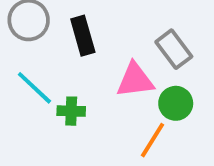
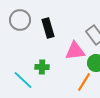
cyan line: (34, 88) -> (23, 80), moved

